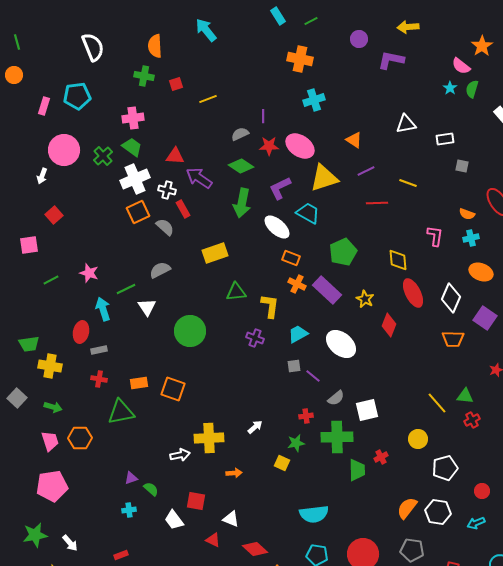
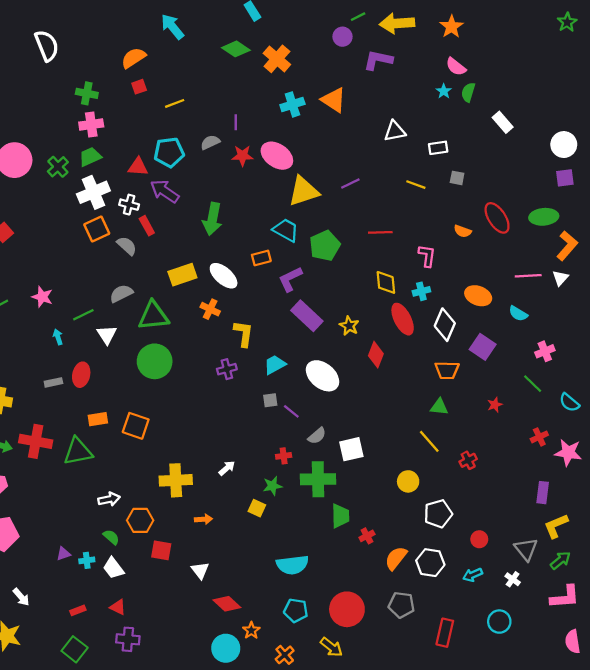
green line: (311, 21) -> (358, 17), moved
yellow arrow: (408, 27) -> (397, 23), size x1.4
orange semicircle: (155, 46) -> (133, 58), moved, turned 60
orange star: (482, 46) -> (451, 27), moved
orange cross: (300, 59) -> (277, 59), turned 30
green cross: (144, 76) -> (87, 93), moved
cyan pentagon: (77, 96) -> (169, 152), moved
orange triangle: (354, 140) -> (334, 100), moved, size x1.4
green trapezoid: (132, 147) -> (90, 157), turned -60
green diamond: (241, 166) -> (236, 49), moved
yellow line: (408, 183) -> (416, 185), moved
purple L-shape: (280, 188) -> (290, 279), moved
red line: (377, 203) -> (380, 232), moved
white ellipse: (277, 227) -> (224, 276), moved
cyan cross: (471, 238) -> (421, 291), moved
green pentagon: (343, 252) -> (325, 246), moved
orange rectangle: (291, 258) -> (261, 258), moved, turned -36
orange cross: (297, 284) -> (210, 309), moved
green triangle: (236, 292) -> (153, 316), moved, size x1.4
cyan arrow: (103, 309) -> (58, 337), size x0.6
red ellipse: (81, 332) -> (81, 375), moved
purple cross: (255, 338) -> (227, 369), turned -36
red cross: (99, 379) -> (36, 441), moved, size x1.8
green triangle: (465, 396) -> (439, 407), moved
orange hexagon: (80, 438) -> (140, 520), moved
white arrow: (180, 455) -> (109, 499), moved
red cross: (381, 457) -> (367, 536), moved
purple triangle: (131, 478) -> (63, 554), moved
white triangle: (231, 519) -> (200, 570), turned 30
white trapezoid: (174, 520) -> (113, 568), moved
red triangle: (213, 540) -> (118, 607), moved

